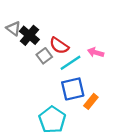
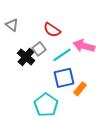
black cross: (29, 35) -> (26, 57), moved
red semicircle: (59, 46) -> (52, 30), moved
pink arrow: (96, 52) -> (84, 46), size x1.5

